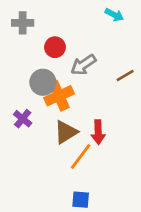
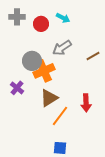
cyan arrow: (114, 15) -> (63, 18), moved
red circle: (55, 47) -> (41, 24), moved
red arrow: (98, 132) -> (86, 103), moved

